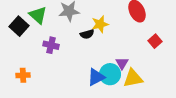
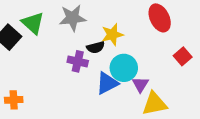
purple cross: (51, 45) -> (78, 61), moved
cyan circle: (110, 74) -> (124, 68), moved
blue triangle: (96, 77) -> (107, 83), moved

